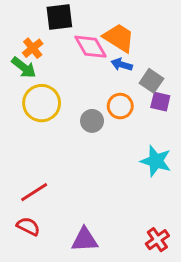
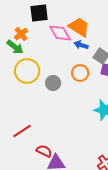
gray circle: (92, 121) -> (53, 83), moved
red semicircle: (28, 226) -> (44, 151), moved

